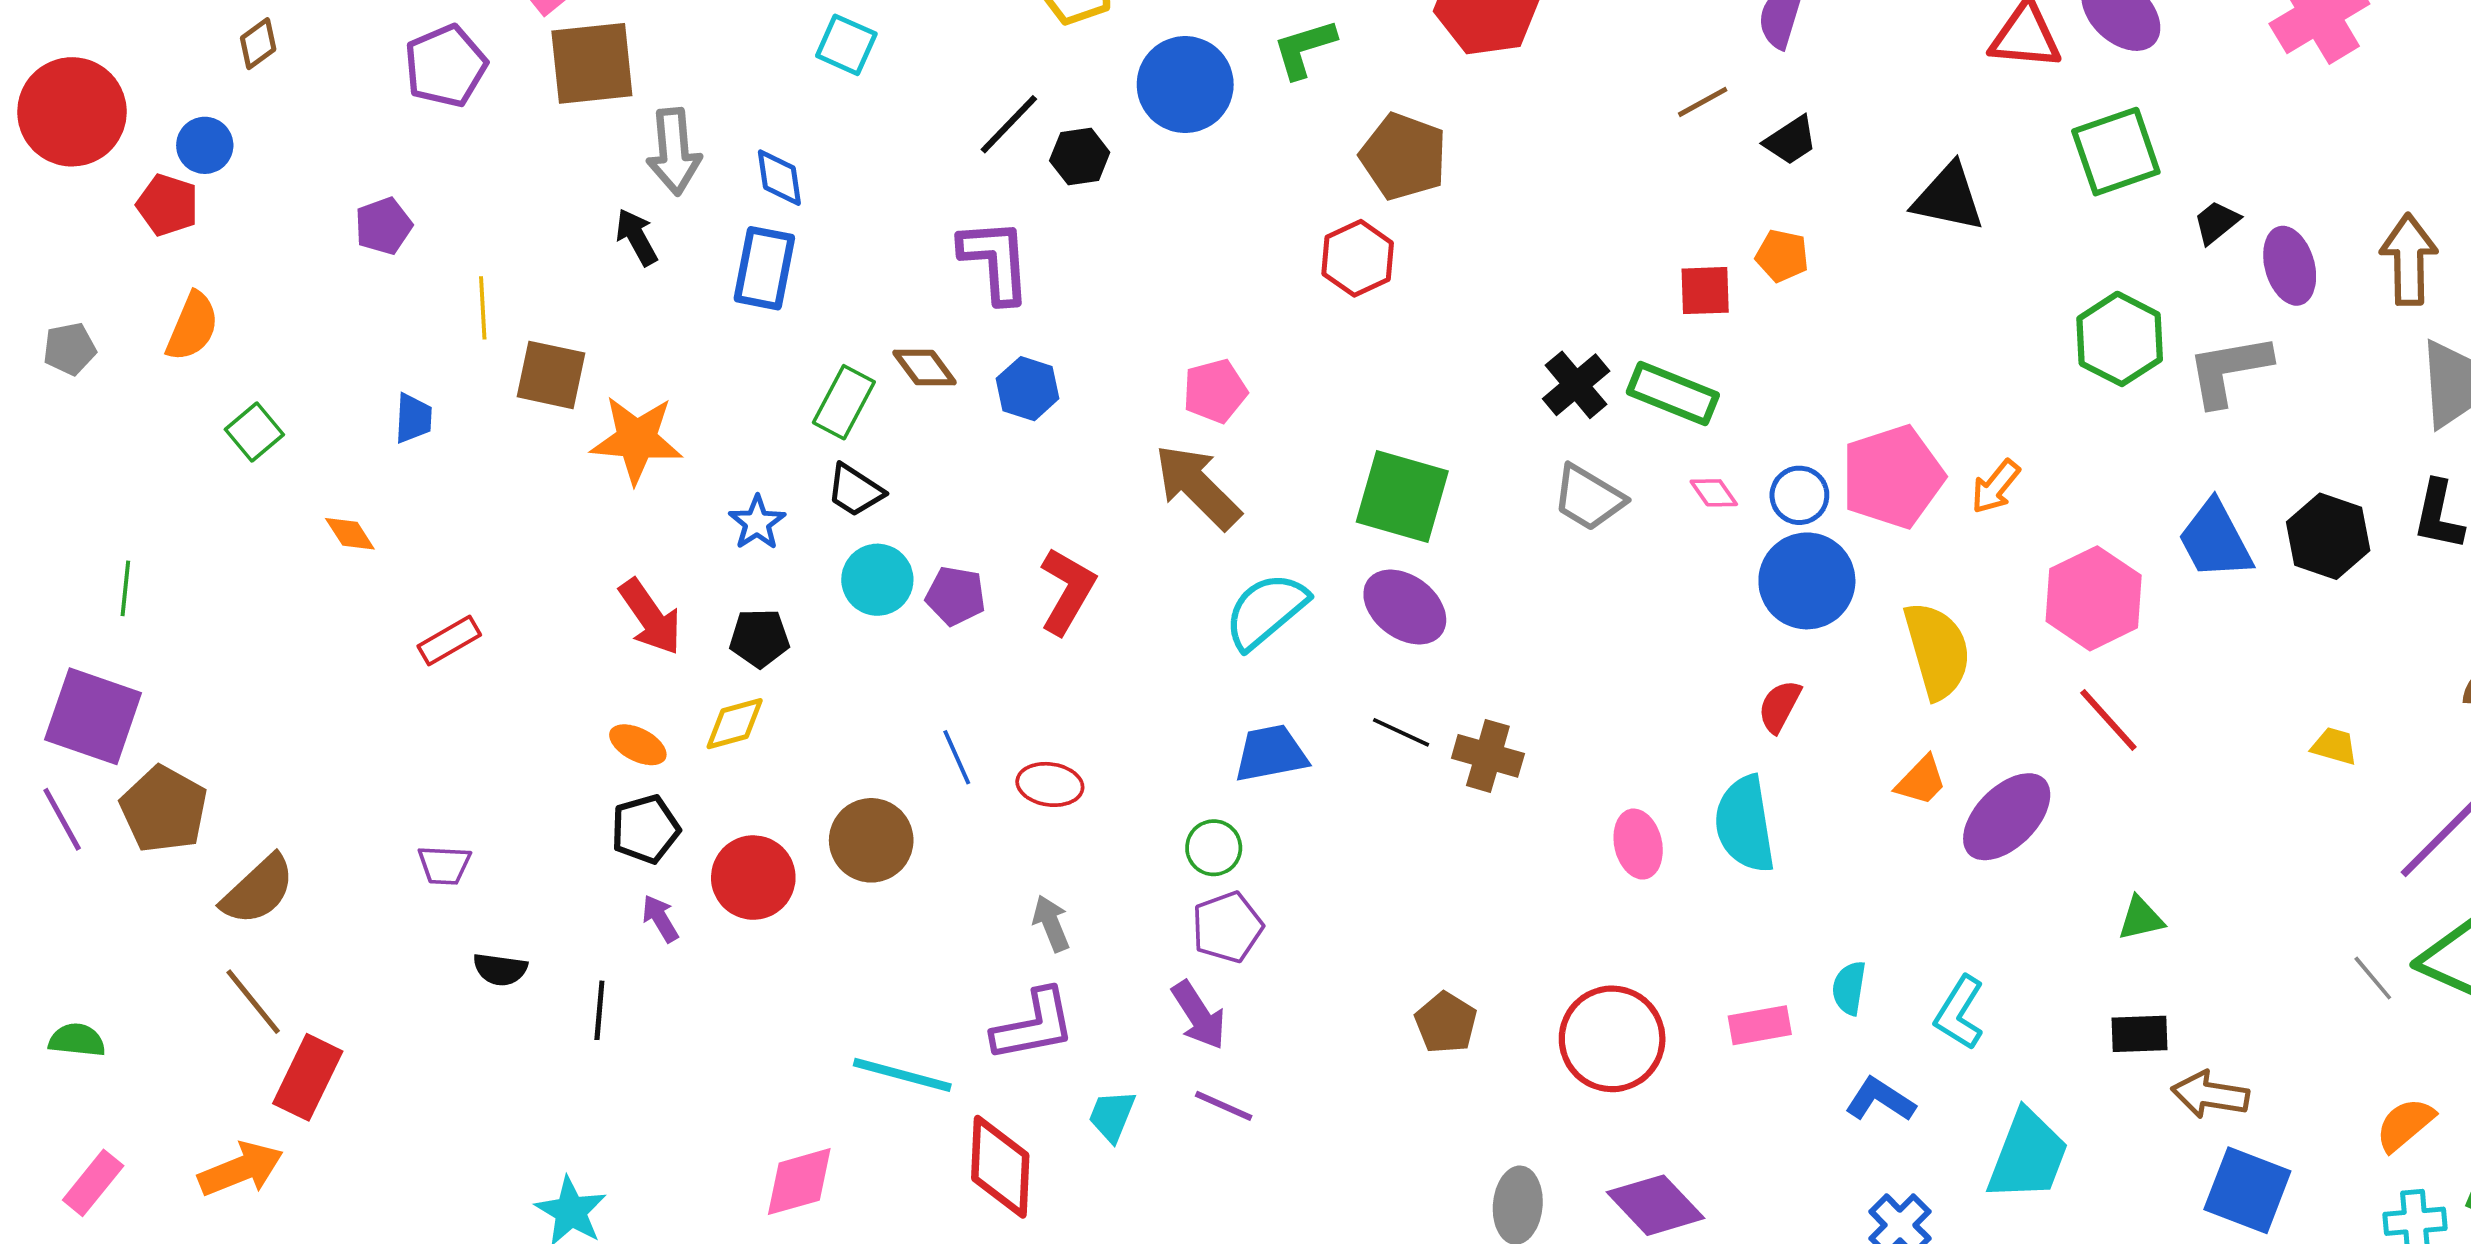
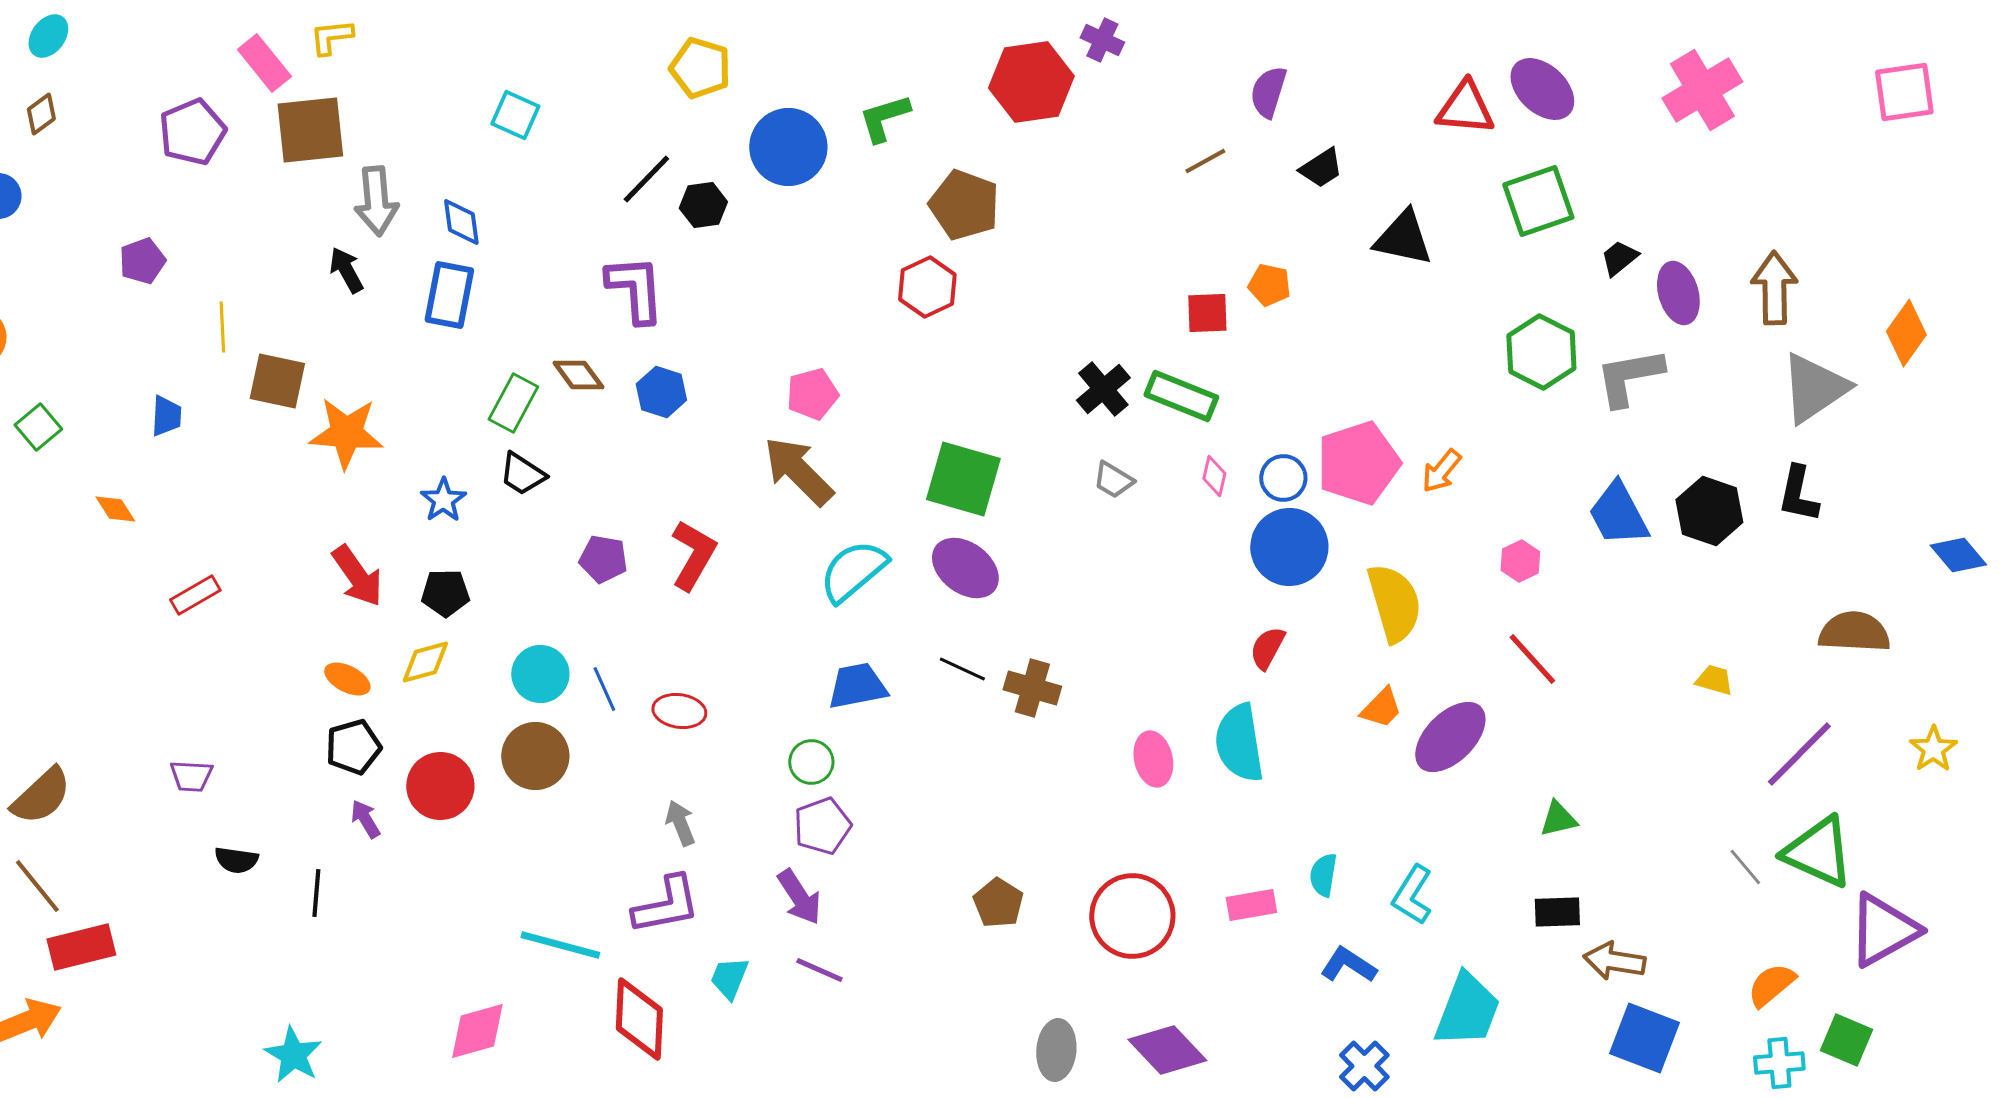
black trapezoid: (1791, 140) -> (1321, 168), moved
pink diamond: (1714, 493) -> (1214, 476), turned 48
gray trapezoid: (1588, 498) -> (1113, 480), size x0.7
cyan circle: (877, 580) -> (540, 674), moved
pink hexagon: (2094, 598) -> (1520, 561), size x0.5
red rectangle: (308, 1077) -> (81, 947), turned 50

